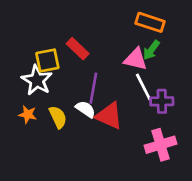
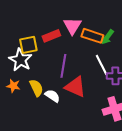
orange rectangle: (150, 22) -> (92, 36), moved
red rectangle: (78, 49) -> (51, 36), turned -66
pink triangle: (136, 59) -> (72, 26), moved, turned 48
white semicircle: (86, 109) -> (52, 96), moved

